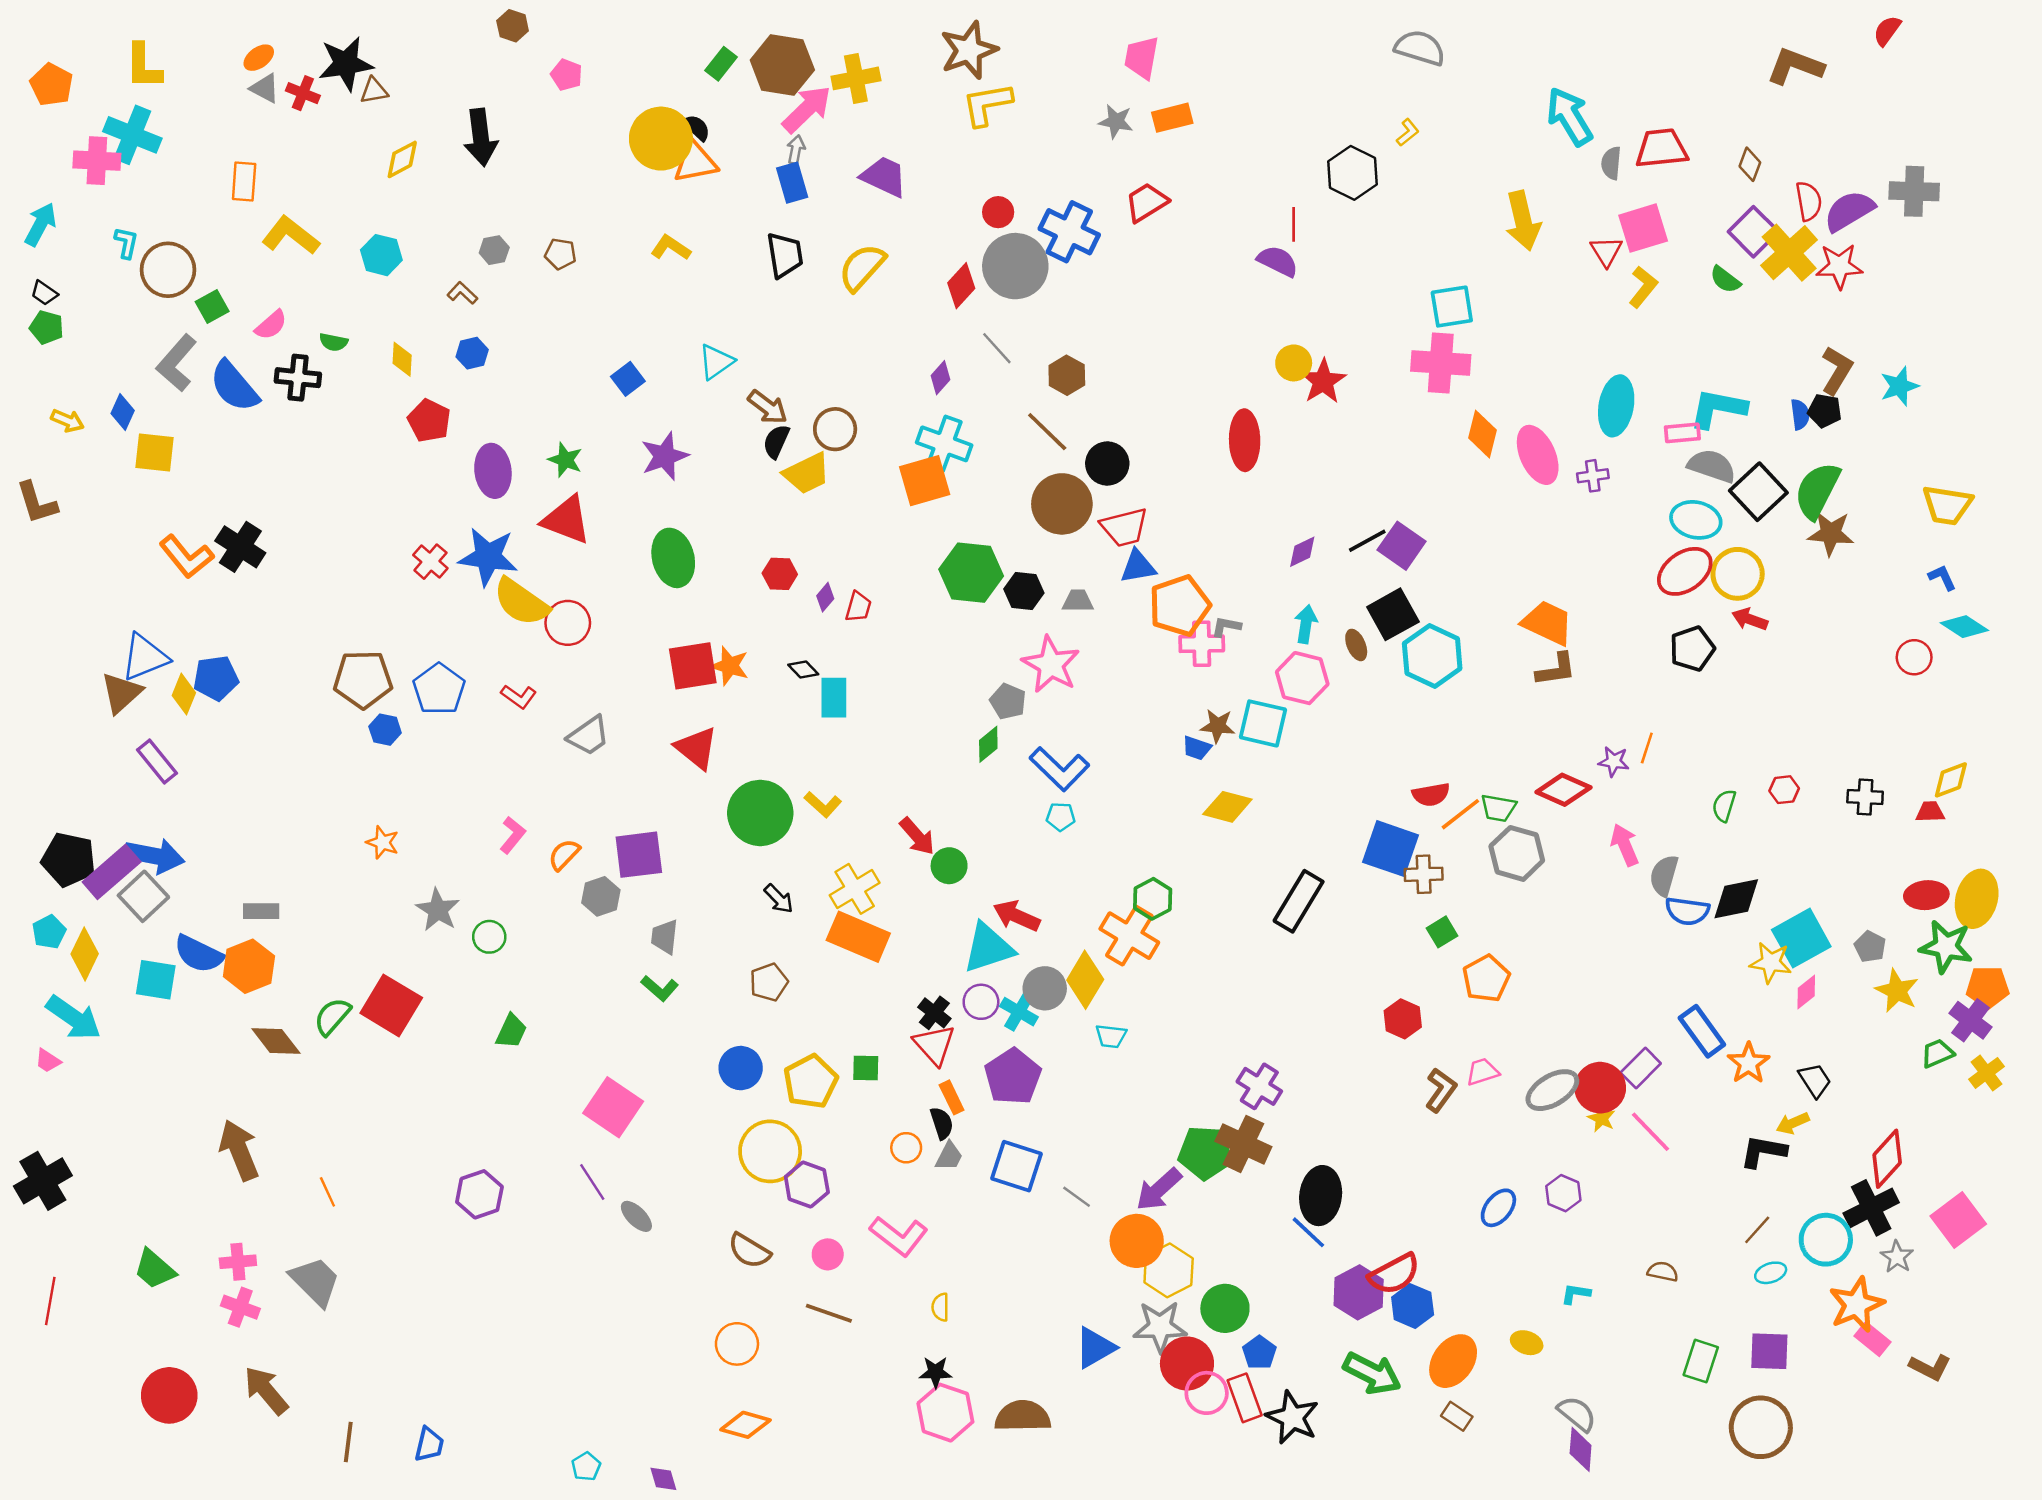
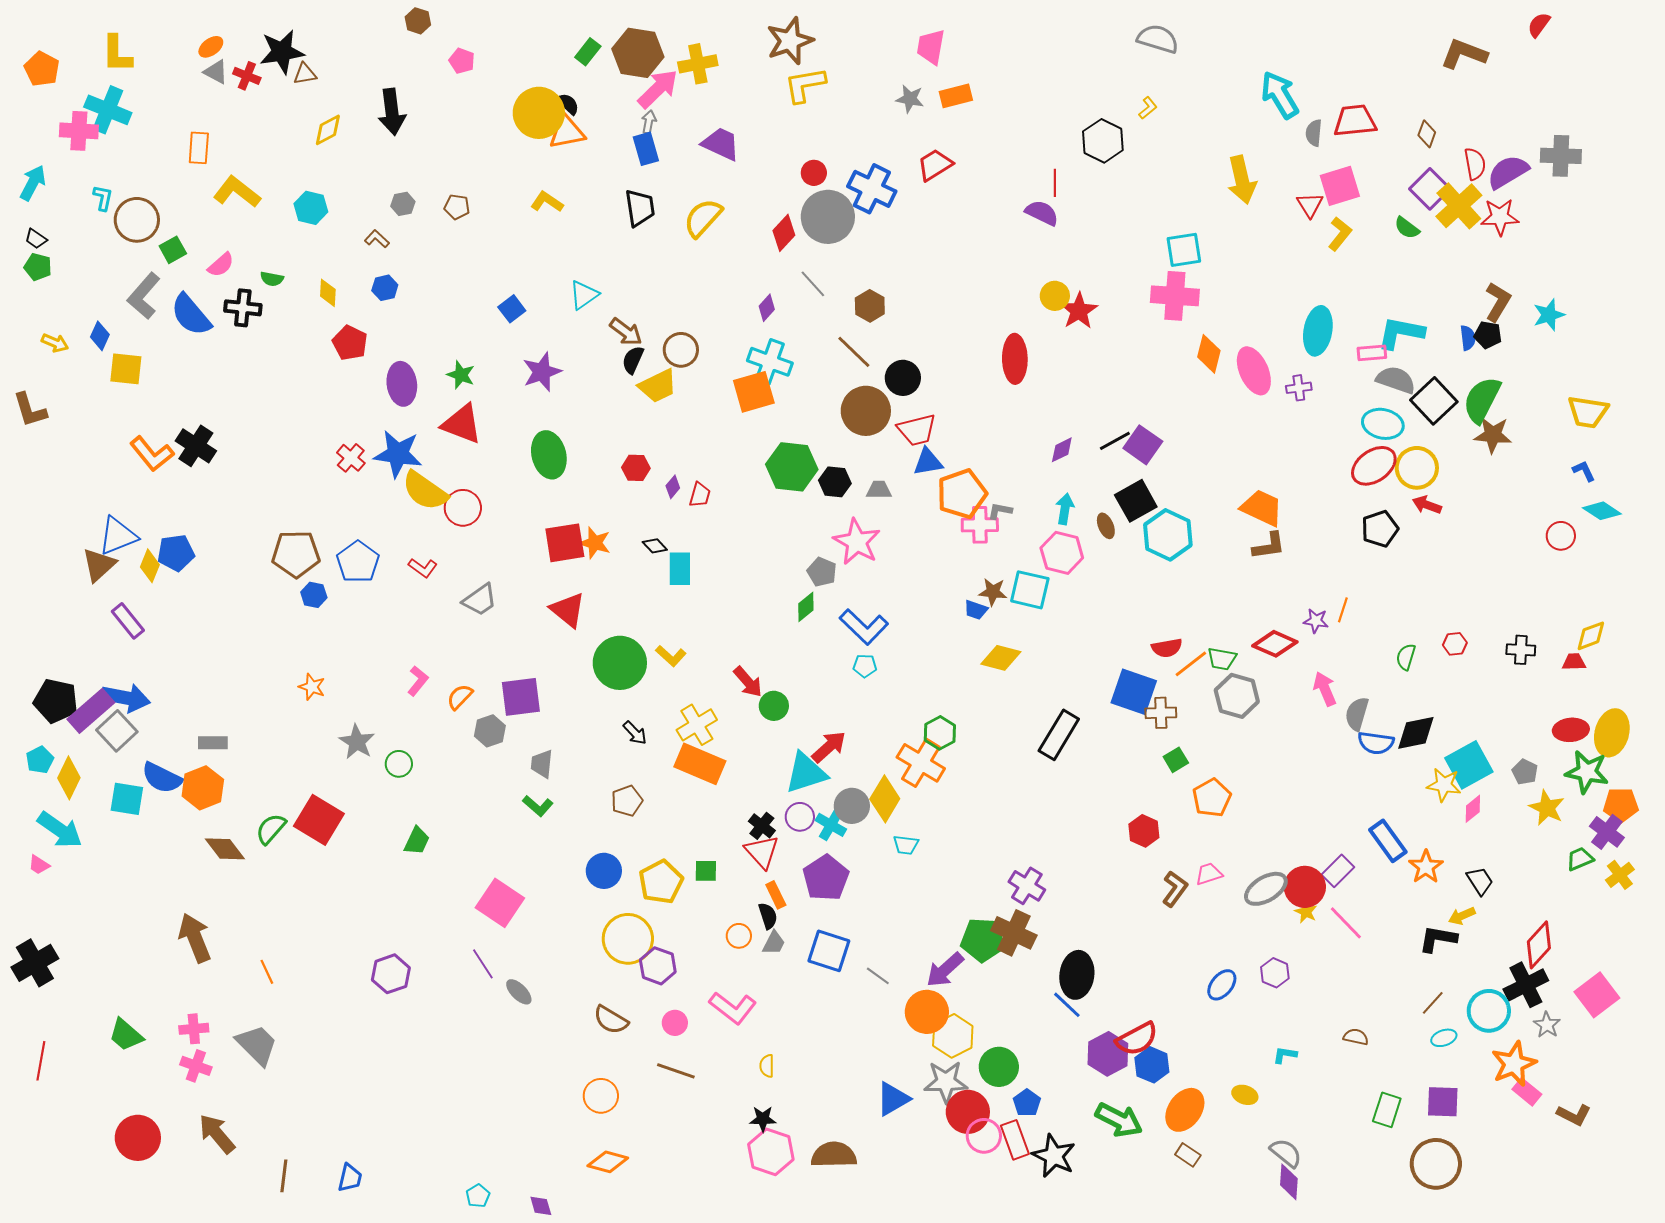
red arrow: (1017, 916) -> (829, 747), turned 114

